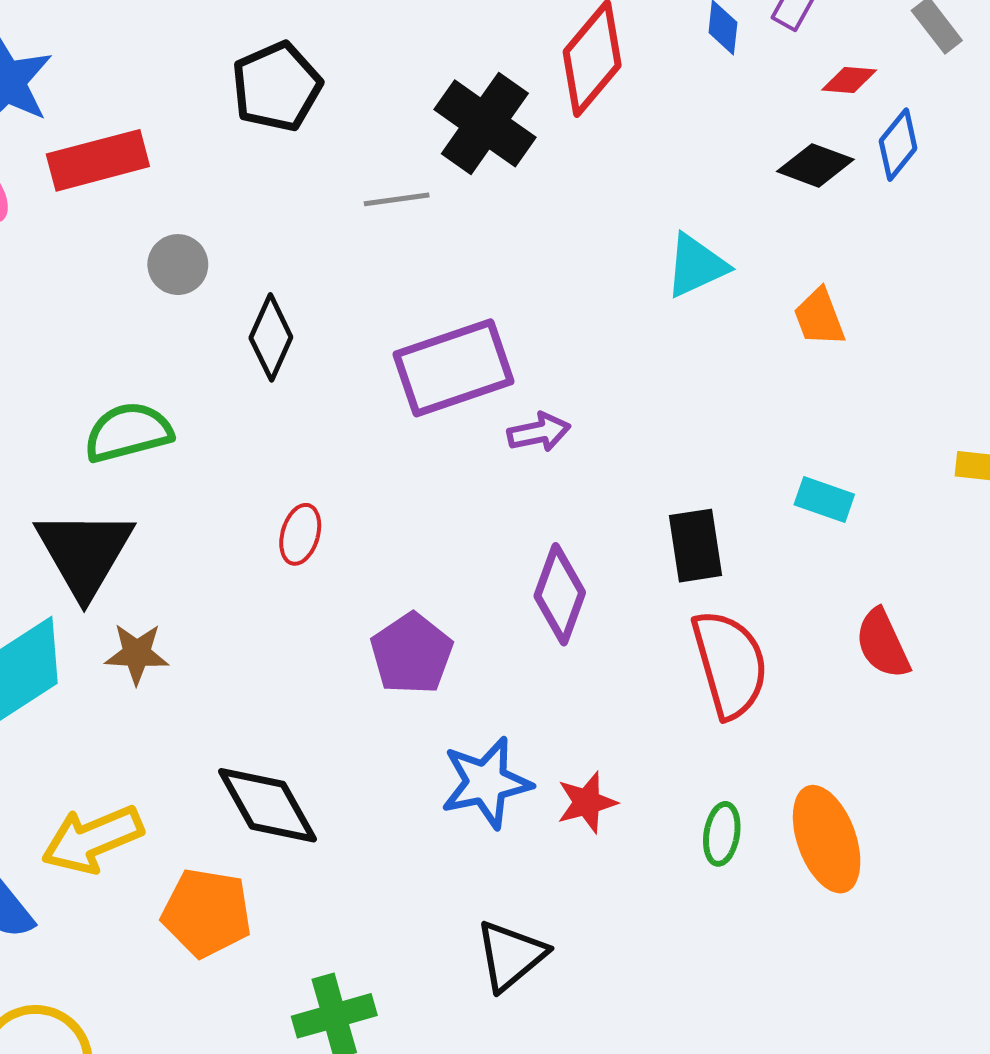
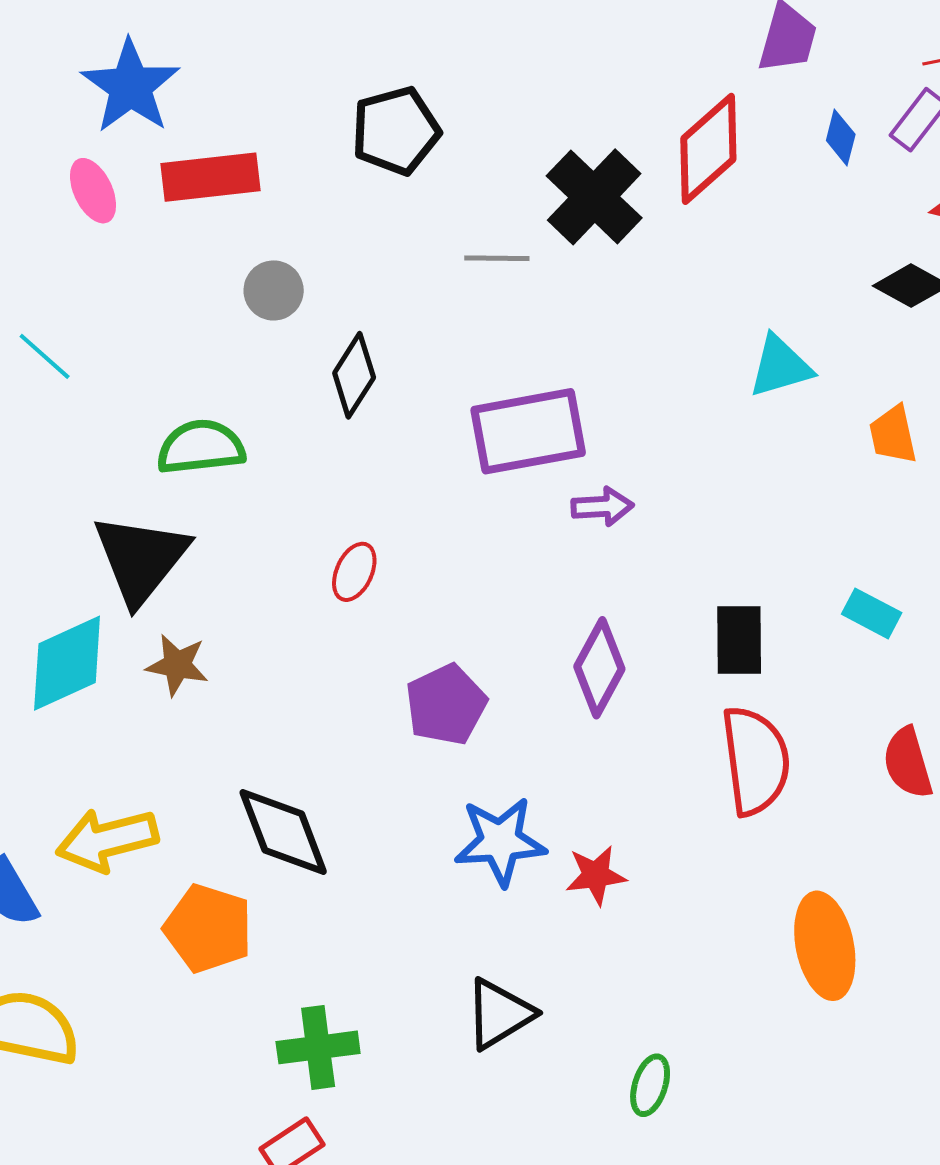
green ellipse: (722, 834) -> (650, 1085), moved

